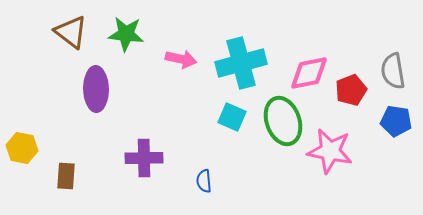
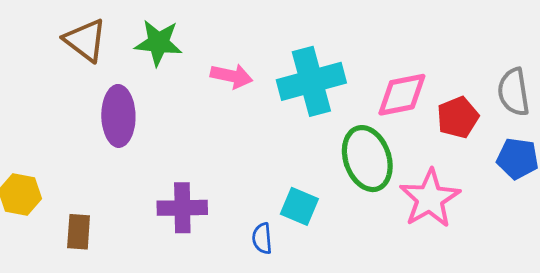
cyan square: (232, 117) -> (299, 206), moved
pink star: (330, 151) -> (430, 198), turned 30

